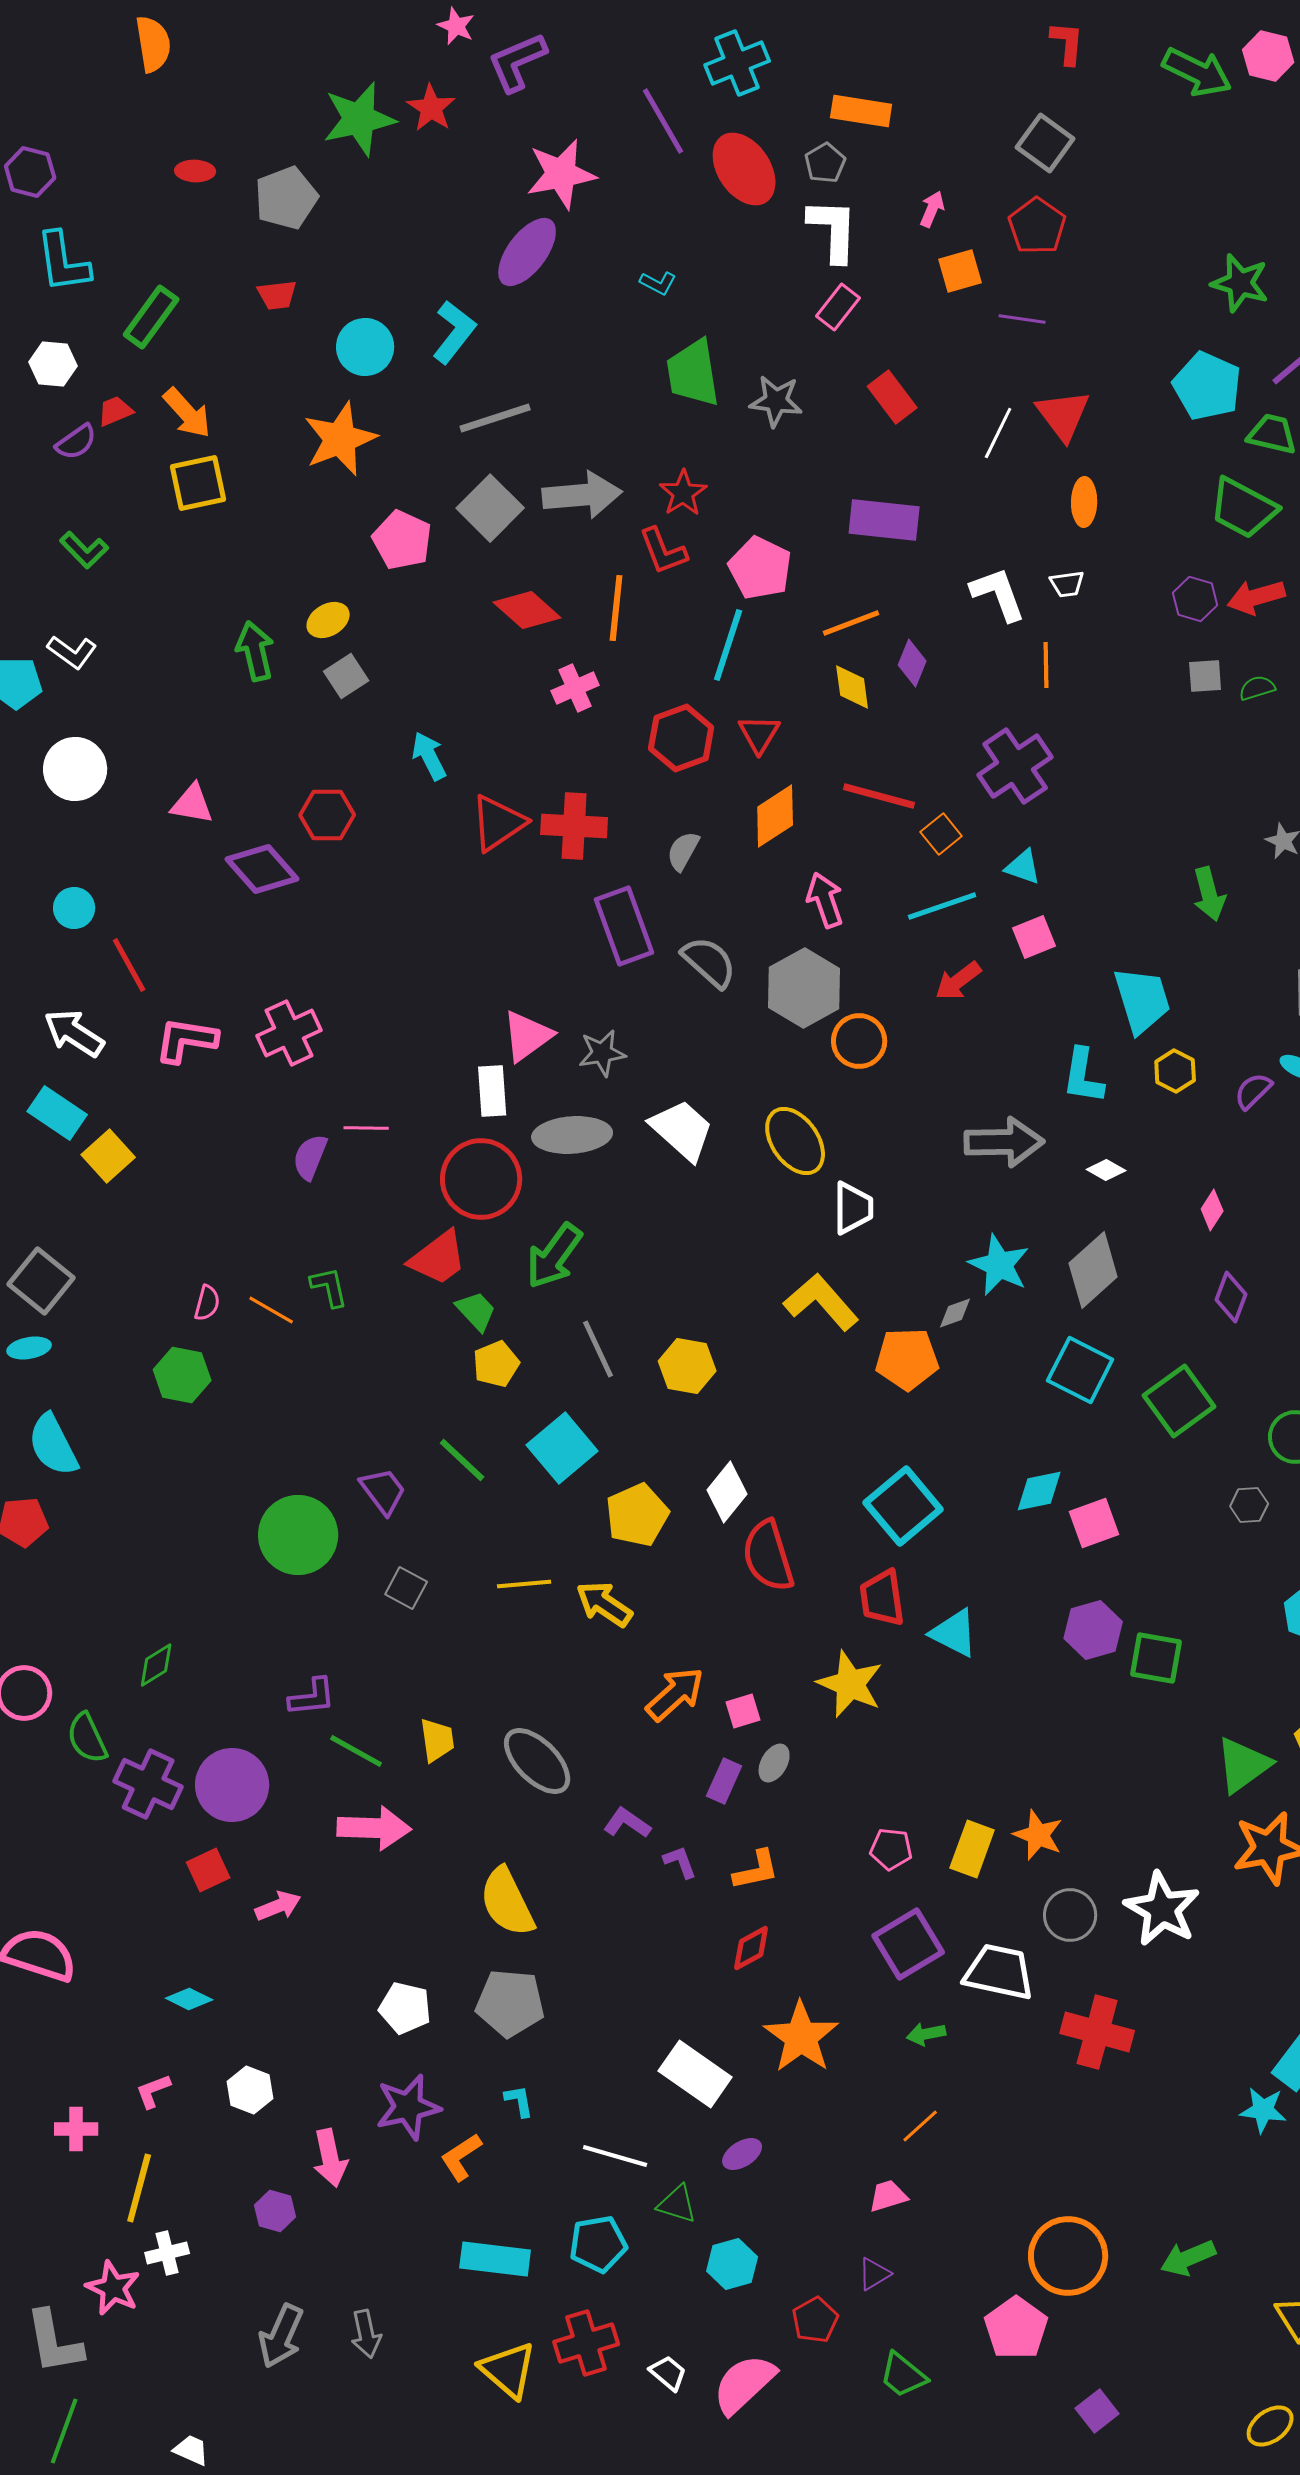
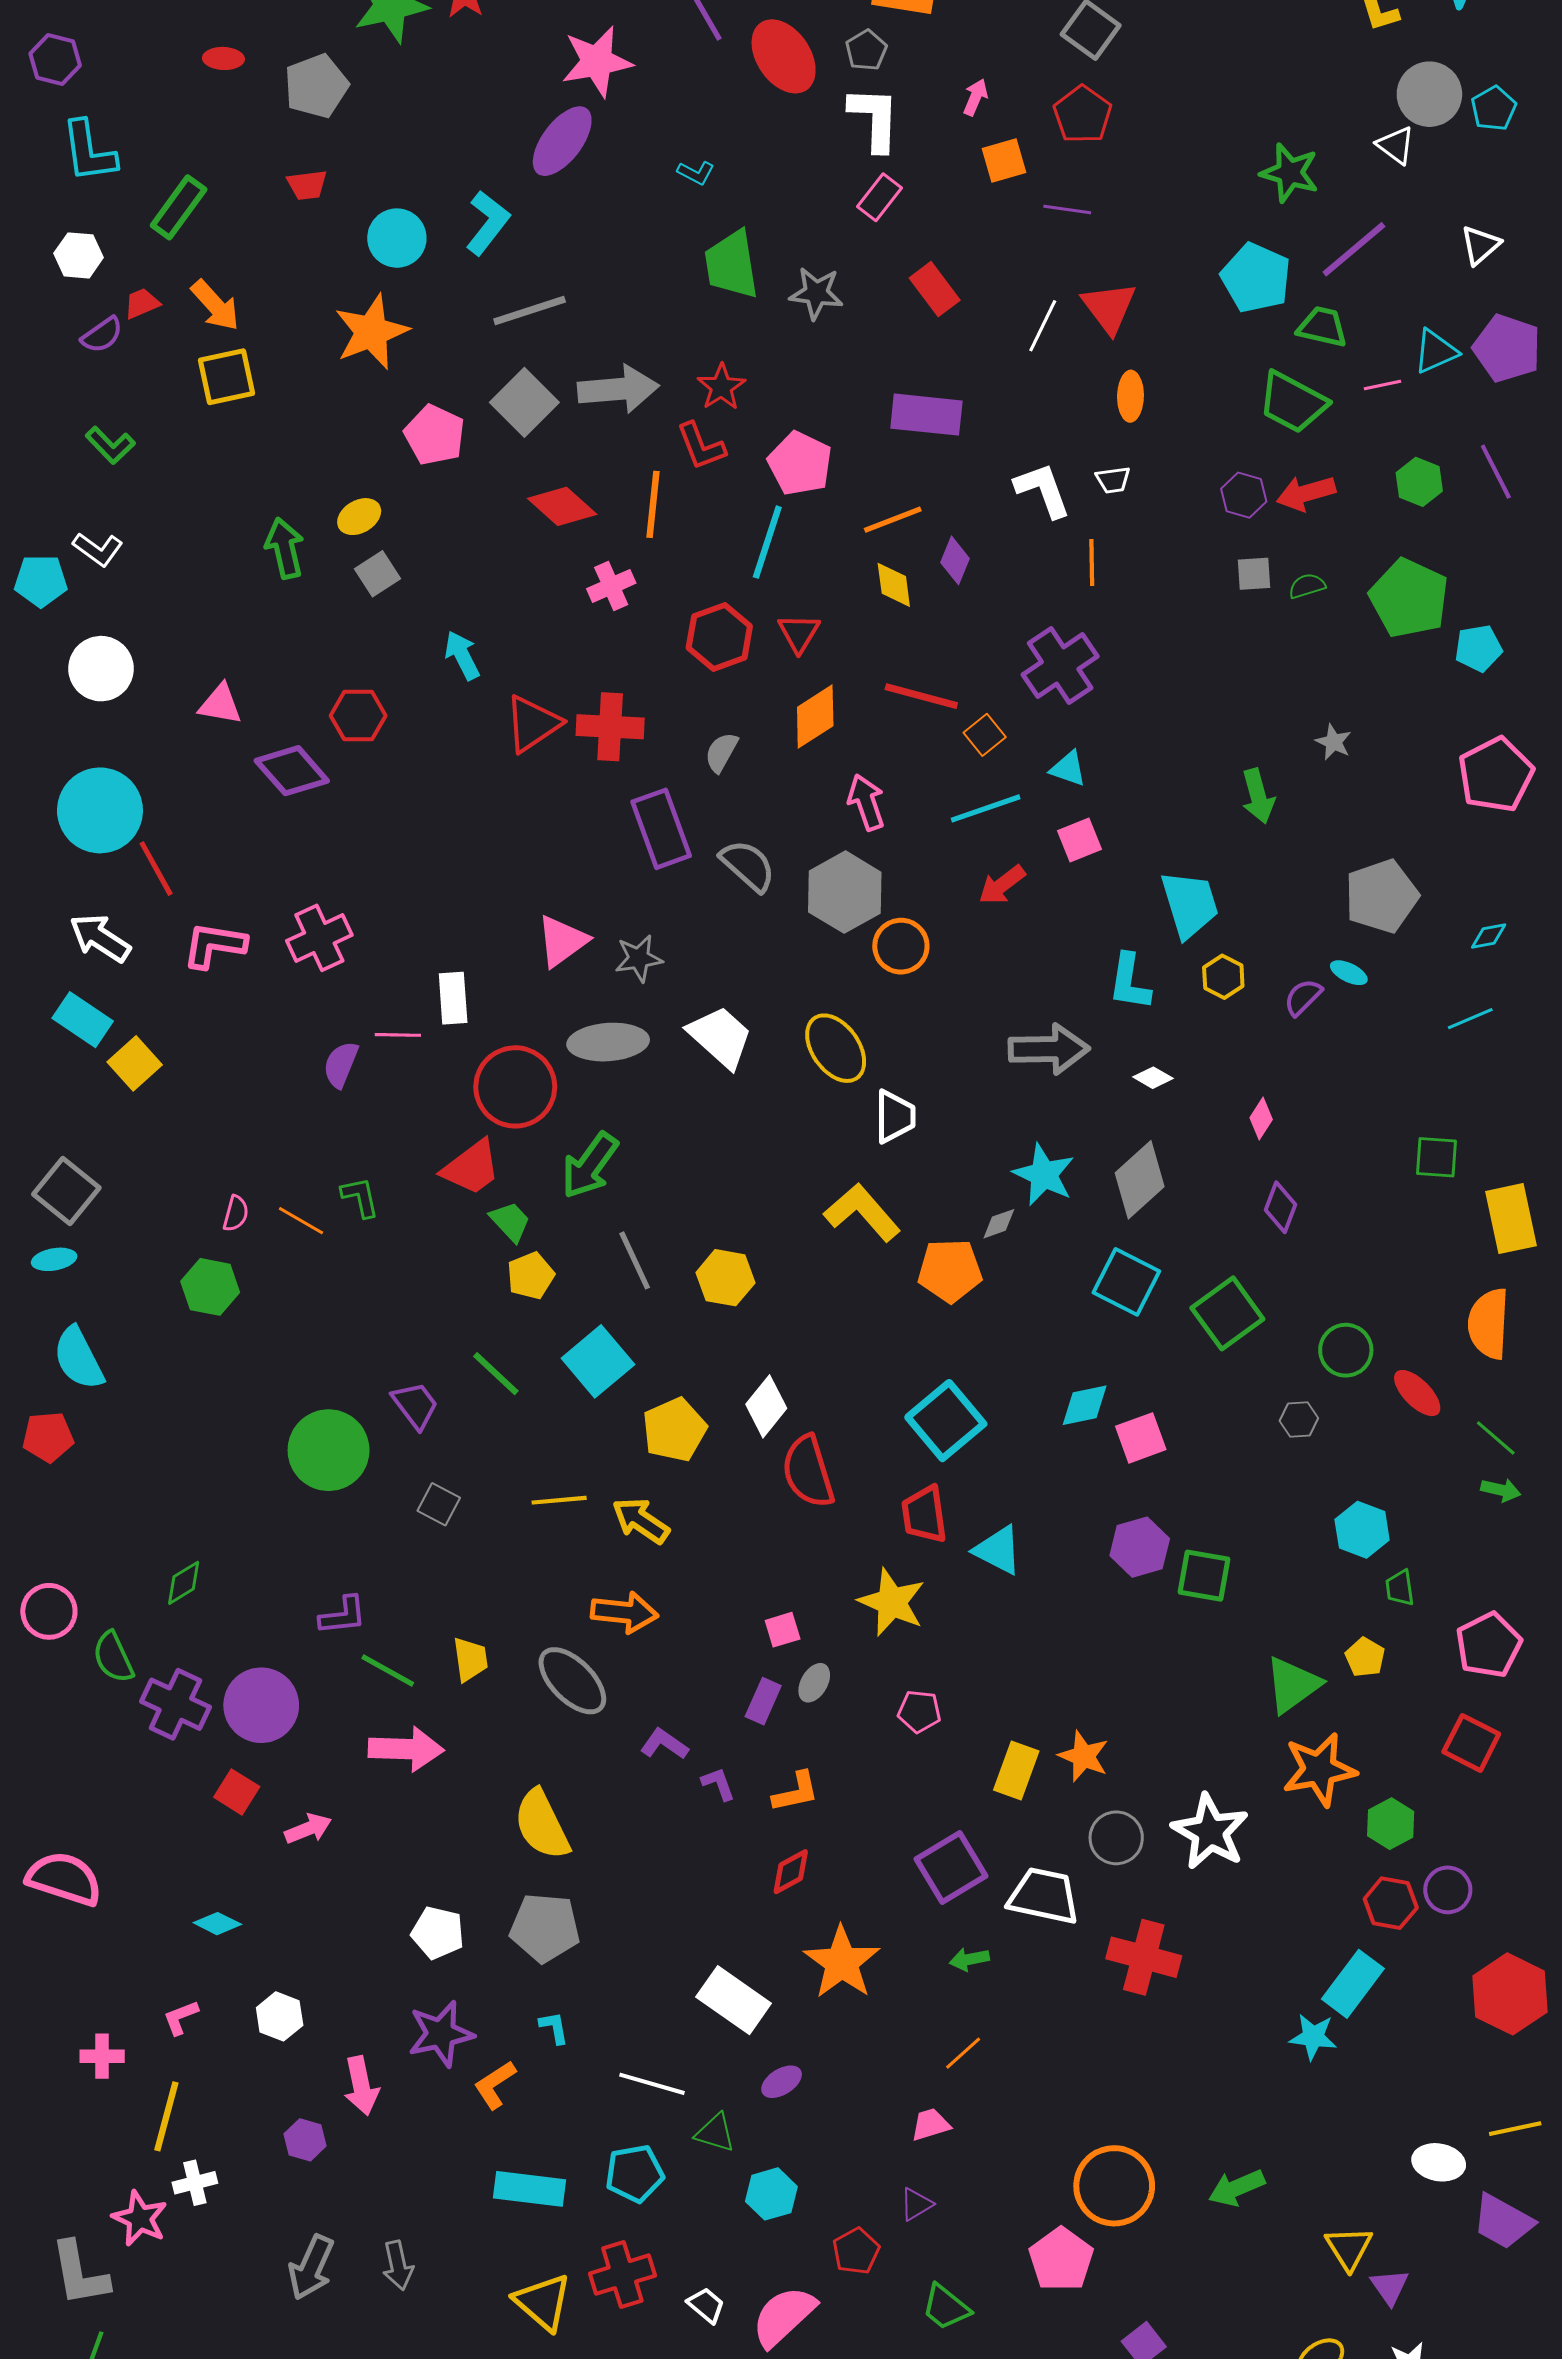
cyan circle: (74, 908) -> (100, 810), size x2.0
white rectangle: (492, 1091) -> (453, 998), moved
orange arrow: (675, 1694) -> (624, 1612), moved, turned 48
pink pentagon: (891, 1849) -> (919, 1711), moved
red square: (208, 1870) -> (237, 1792), turned -33

